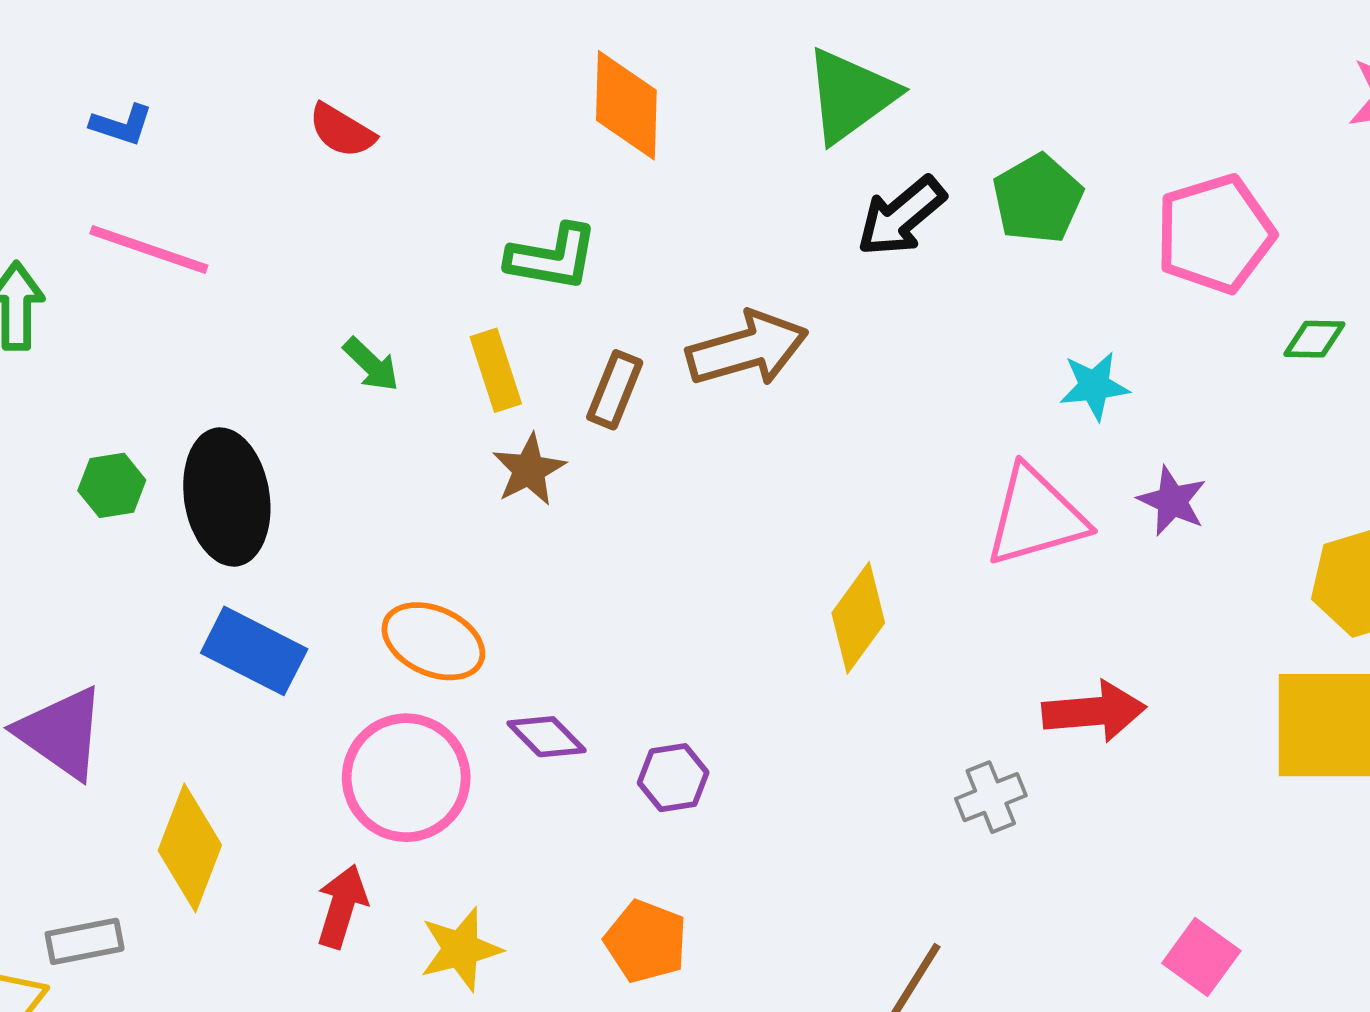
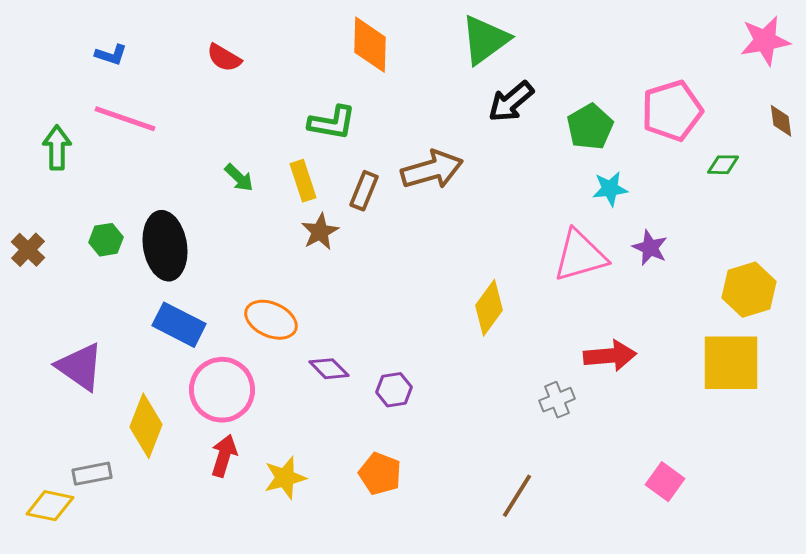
green pentagon: (1038, 199) -> (590, 127), moved
pink circle: (406, 778) -> (222, 390), moved

